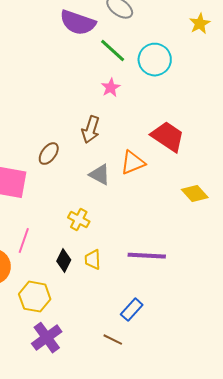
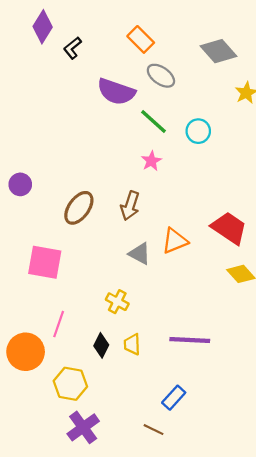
cyan circle: (155, 60) -> (198, 131), size x0.7
red trapezoid: (168, 137) -> (229, 228), moved
brown ellipse: (49, 154) -> (79, 208), moved, size x1.4

